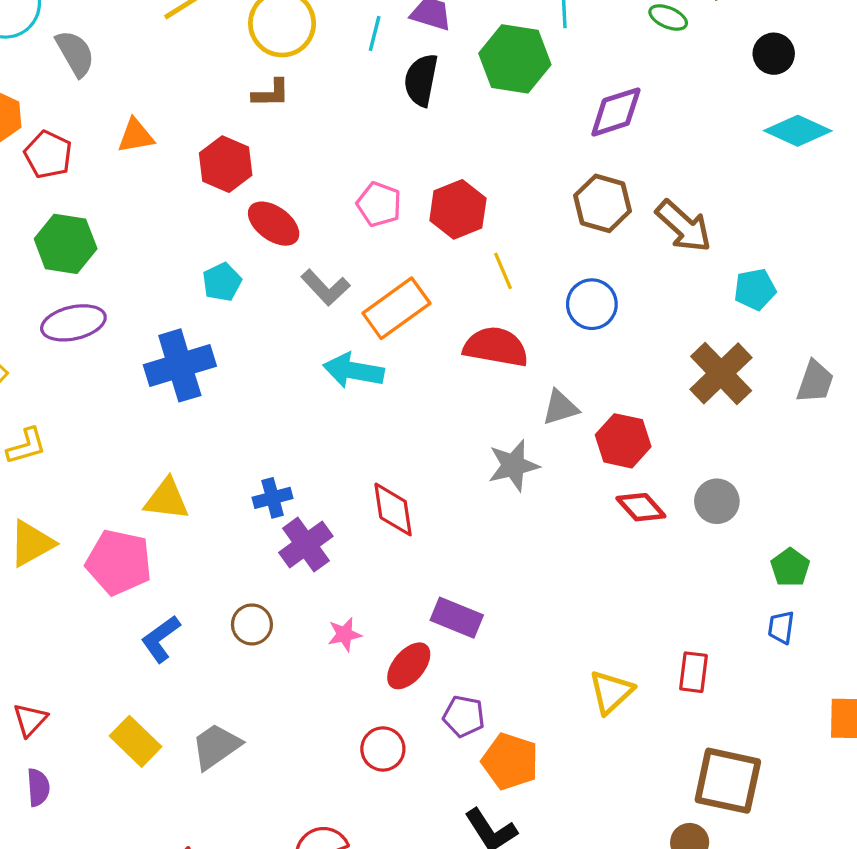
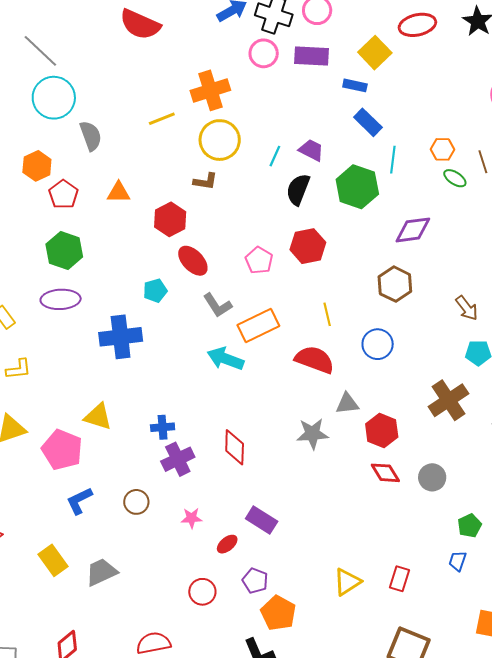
red hexagon: (458, 209) -> (308, 246), moved
brown arrow: (684, 226) -> (467, 308), moved, size x0.7
red ellipse: (409, 666) -> (227, 544), size x0.7

